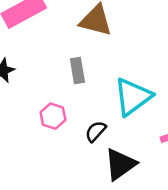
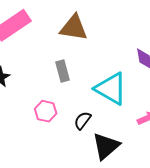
cyan triangle: (133, 97) -> (111, 89), turned -48

